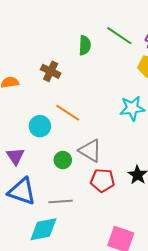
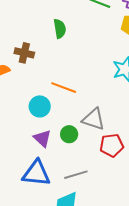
green semicircle: (85, 45) -> (60, 29), moved
brown cross: (51, 71) -> (24, 53), moved
purple triangle: (15, 156) -> (42, 138), moved

